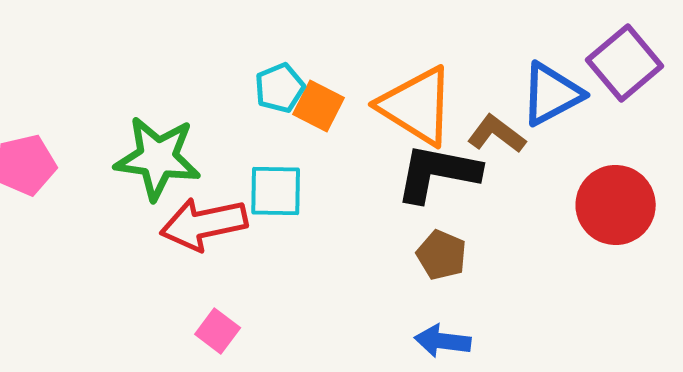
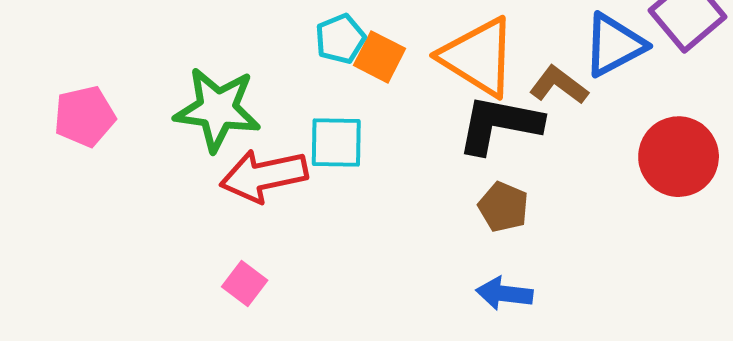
pink square: (218, 331) -> (245, 283), moved

